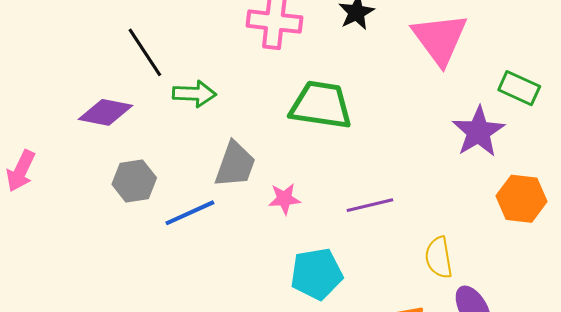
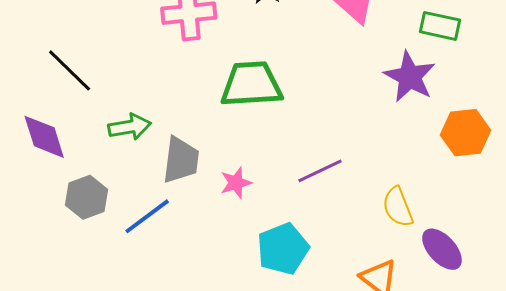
green arrow: (194, 94) -> (130, 127), moved
purple diamond: (105, 112) -> (44, 137), turned 74

